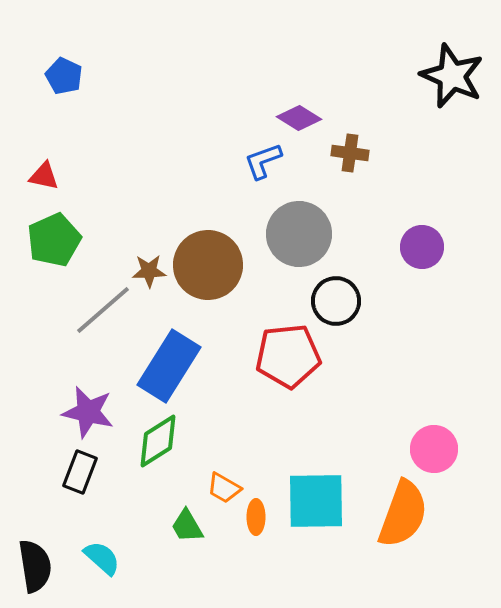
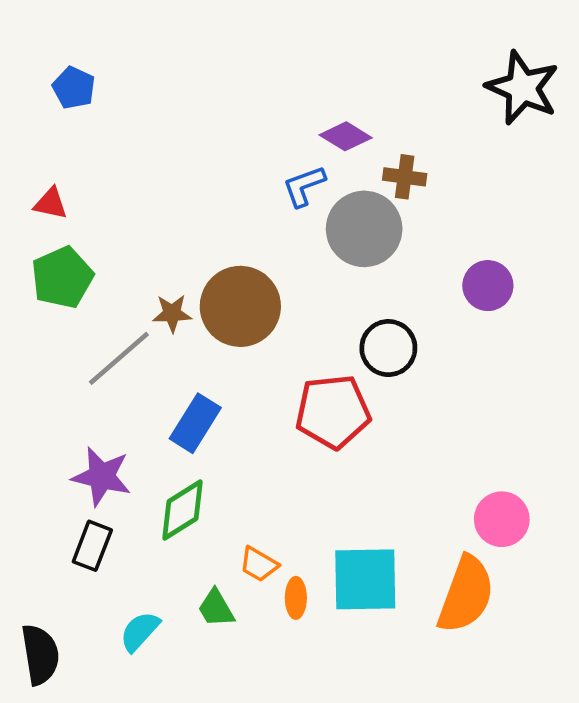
gray circle: (299, 234) -> (364, 229), moved
blue rectangle: (169, 366) -> (195, 423), size x0.7
cyan semicircle: (102, 558) -> (140, 631), moved, turned -90

